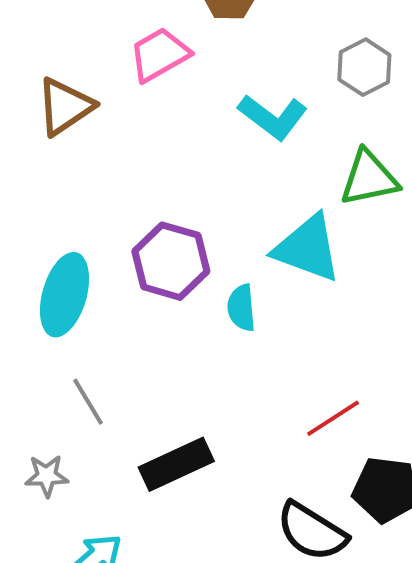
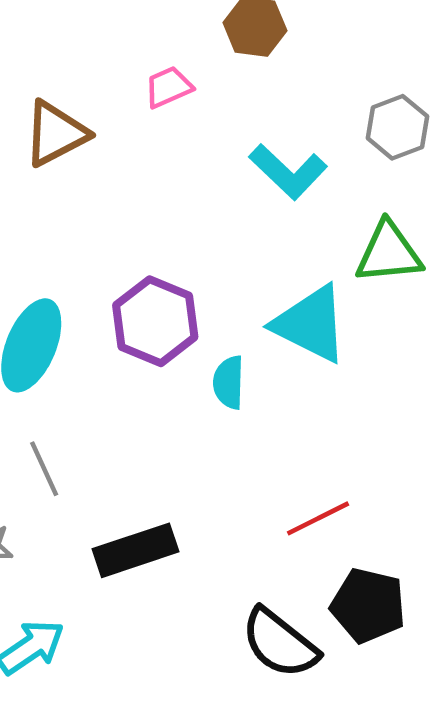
pink trapezoid: (159, 55) -> (168, 87), size x0.7

